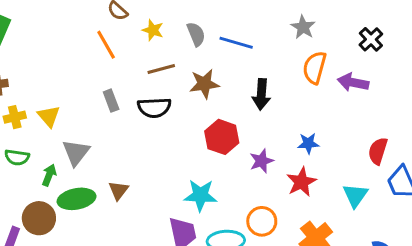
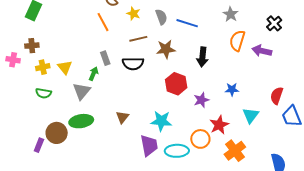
green arrow: (49, 175) -> (94, 74), moved
red star: (301, 182) -> (219, 125), moved
brown triangle: (118, 190) -> (122, 117), moved
cyan triangle: (355, 195) -> (251, 115), moved

